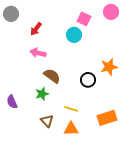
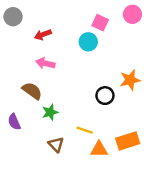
red arrow: (36, 29) -> (43, 35), turned 32
brown semicircle: (52, 76) -> (32, 91), moved
orange triangle: (71, 129) -> (99, 149), moved

